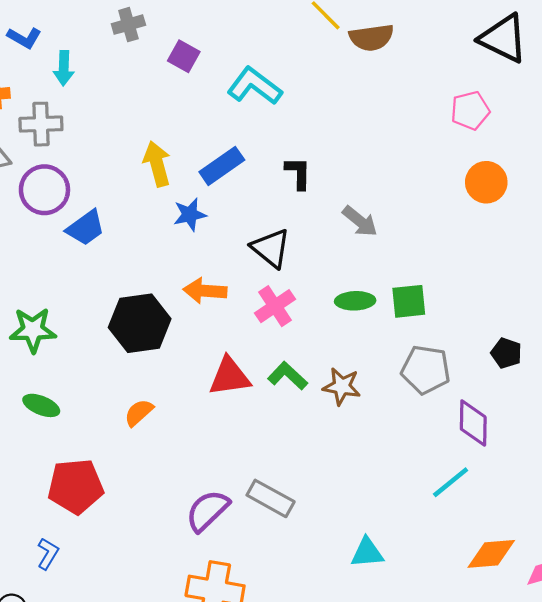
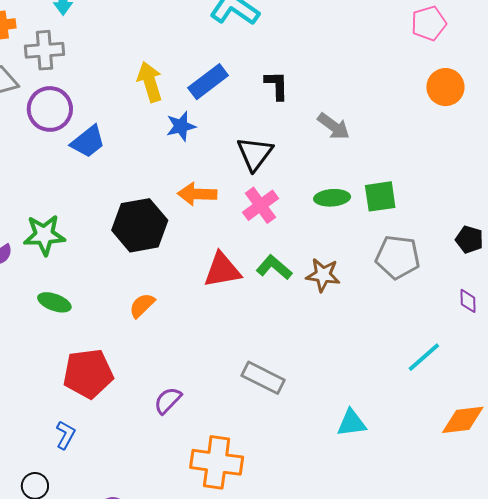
black triangle: (271, 248) -> (255, 154), turned 30
purple diamond: (473, 423) -> (468, 301), moved, size x0.6
purple semicircle: (208, 511) -> (168, 401), moved, size x0.7

